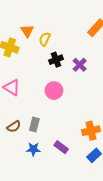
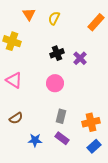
orange triangle: (27, 31) -> (29, 14), moved
yellow semicircle: (45, 39) -> (54, 18), moved
gray rectangle: (34, 124) -> (61, 116), moved

